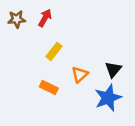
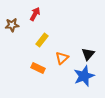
brown star: (17, 19) -> (12, 25), moved

